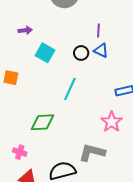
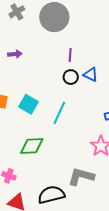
purple line: (98, 31) -> (70, 55), moved
cyan square: (45, 53) -> (29, 104), moved

